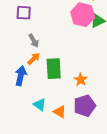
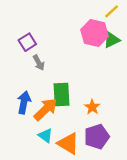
purple square: (24, 13) -> (27, 42), moved, turned -35
orange arrow: (34, 59) -> (46, 109), moved, size x1.6
orange triangle: (60, 112) -> (68, 143), size x1.5

